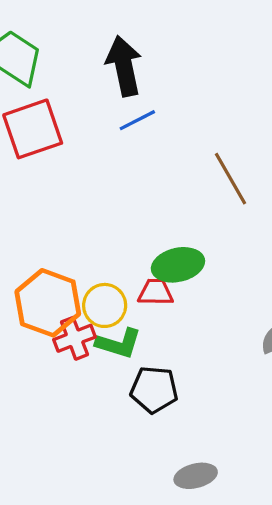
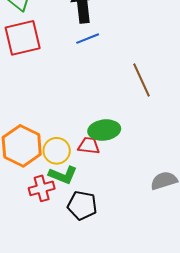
red cross: (74, 338) -> (42, 188), moved

